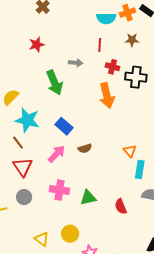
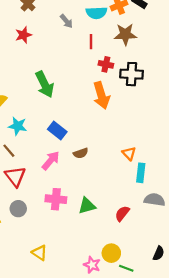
brown star: (132, 40) -> (125, 34), size x1.5
red star: (37, 45) -> (23, 35), moved
gray arrow: (76, 63) -> (66, 21), moved, turned 48
cyan star: (27, 120) -> (18, 126), size x0.7
red semicircle: (121, 206) -> (122, 213), turned 63
yellow circle: (70, 234) -> (111, 253), moved

